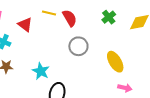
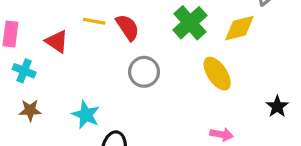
green cross: (109, 17) -> (190, 23), size x1.5
yellow ellipse: (115, 62) -> (217, 74), moved

